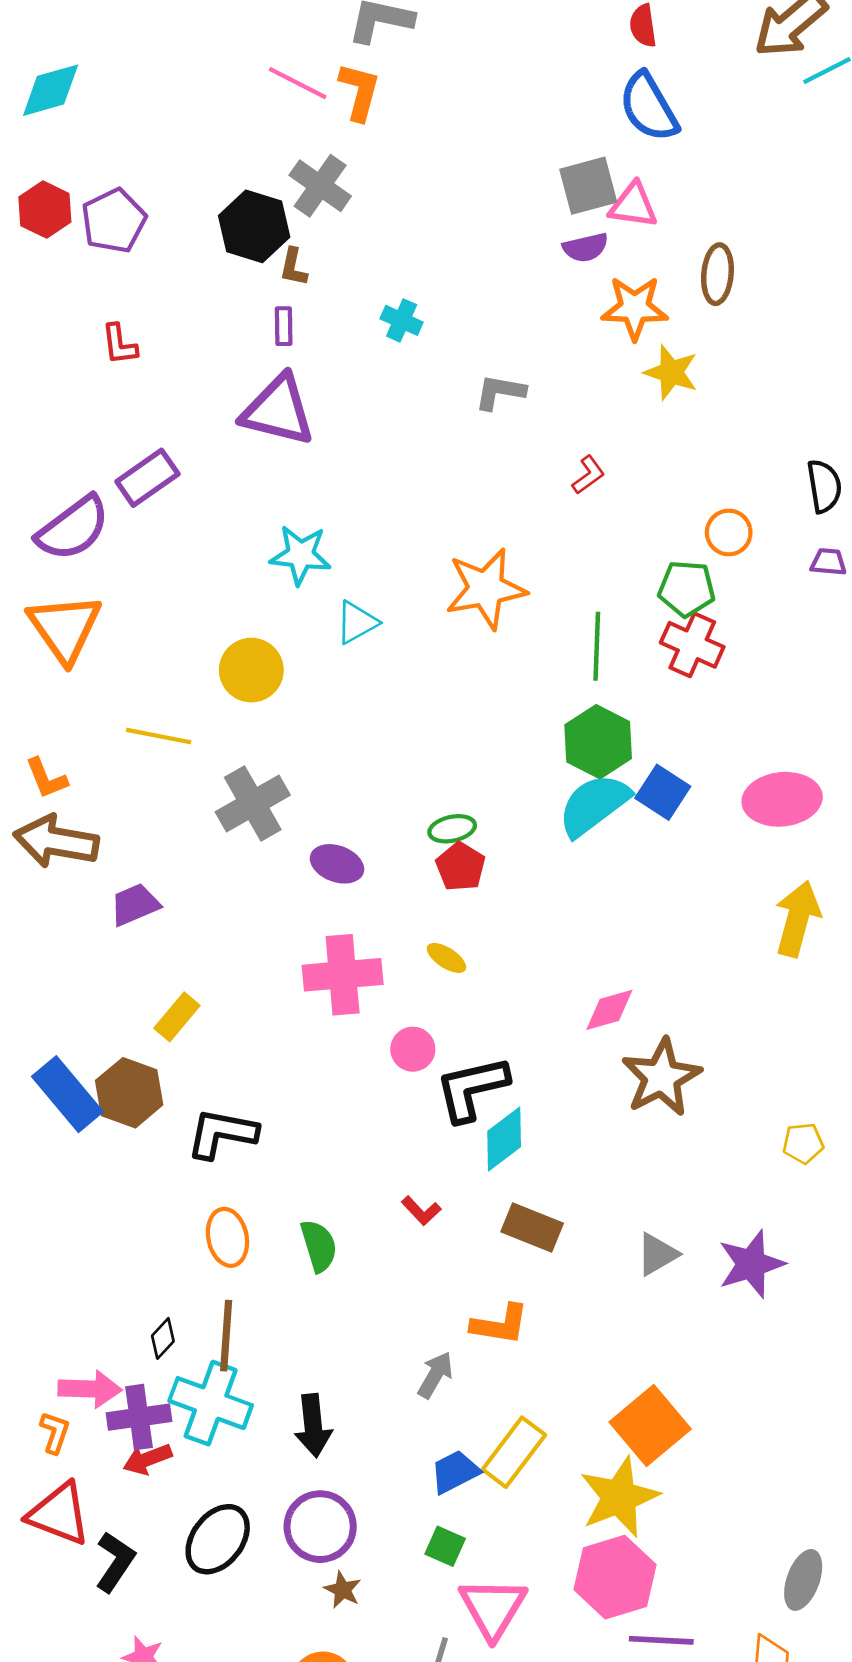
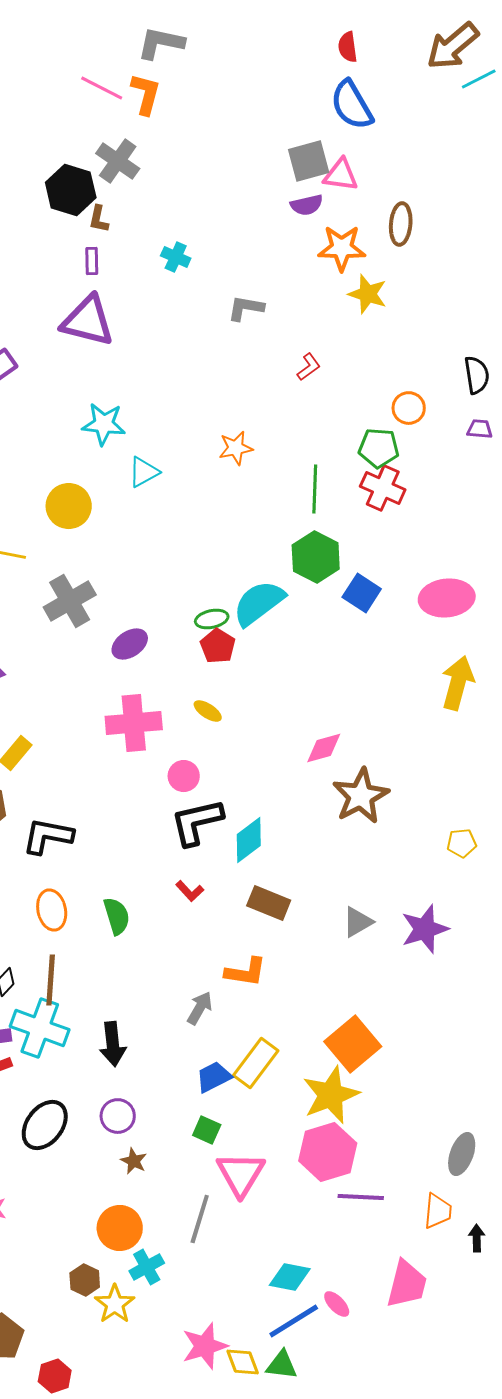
orange star: (486, 589) -> (236, 448), size x0.6
cyan semicircle: (594, 805) -> (259, 603), moved
purple ellipse: (337, 864) -> (130, 644), turned -54
black L-shape: (472, 1089) -> (197, 822), moved
purple circle: (320, 1527) -> (118, 1116), size x0.7

